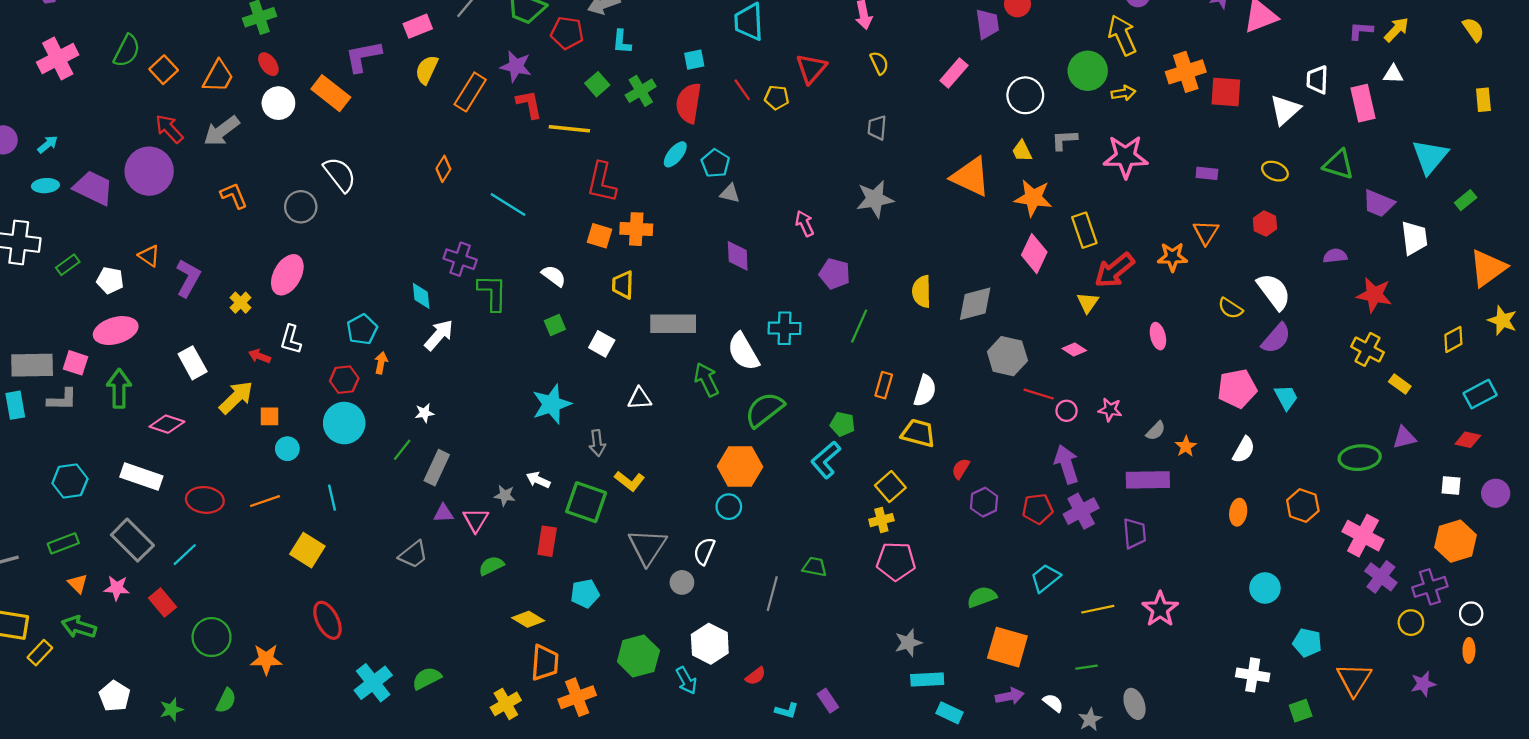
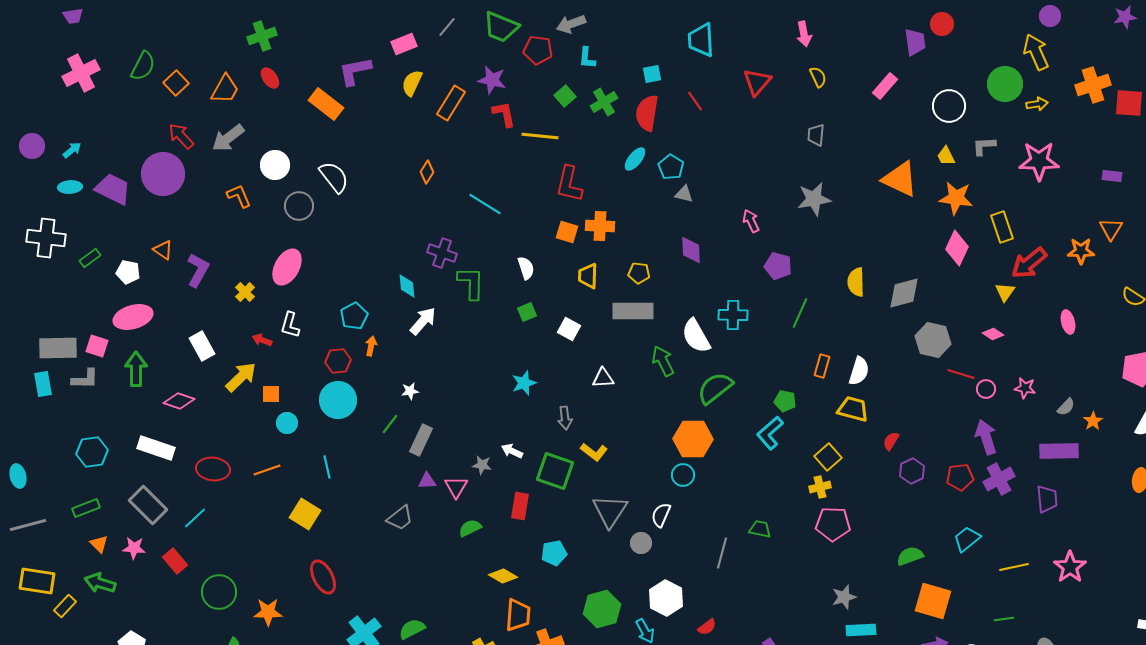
yellow pentagon: (777, 98) -> (639, 273), moved
white circle: (278, 103) -> (275, 165), moved
white semicircle: (554, 276) -> (526, 268), turned 35
cyan star: (552, 404) -> (524, 383), size x0.7

